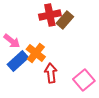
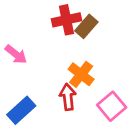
orange cross: (36, 53) -> (81, 74), moved
blue rectangle: (18, 61) -> (21, 110), moved

